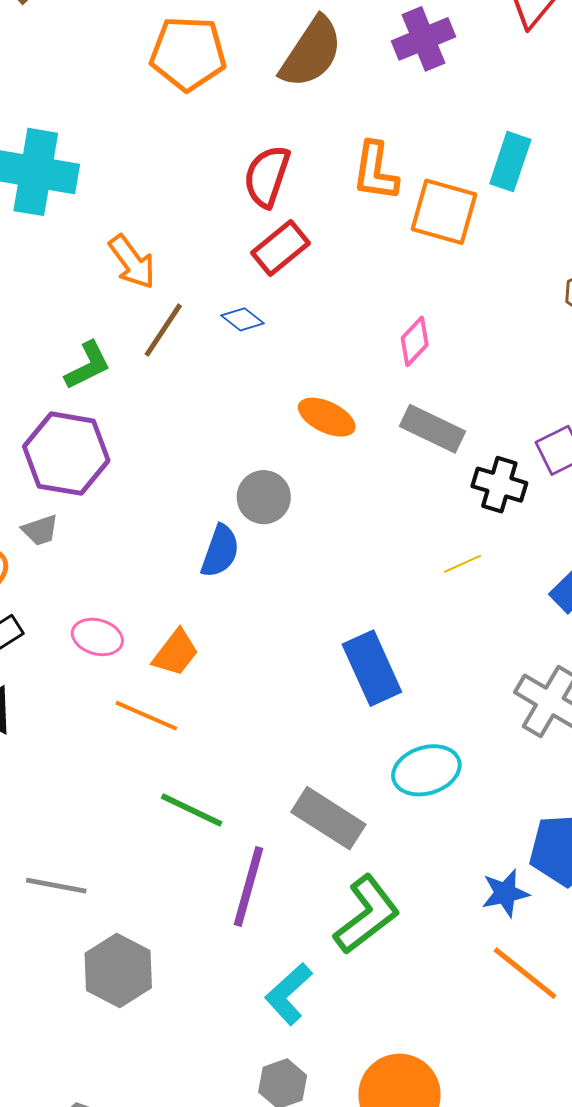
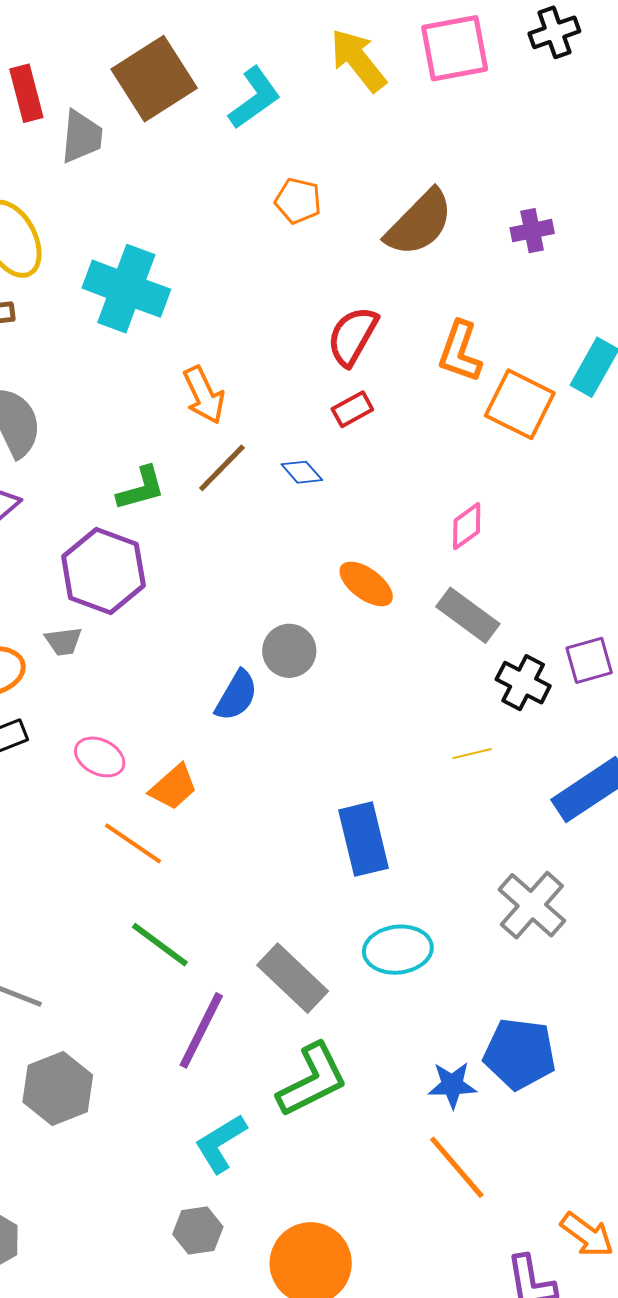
purple cross: (424, 39) -> (532, 231), size x0.7
orange pentagon: (188, 53) -> (298, 201), size x0.6
red rectangle: (281, 248) -> (352, 409), size x0.7

